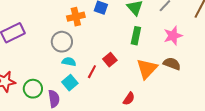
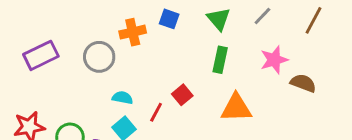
gray circle: (62, 42) -> (99, 57), moved
brown semicircle: (172, 64) -> (303, 83), moved
orange triangle: (147, 69) -> (236, 108), turned 45

